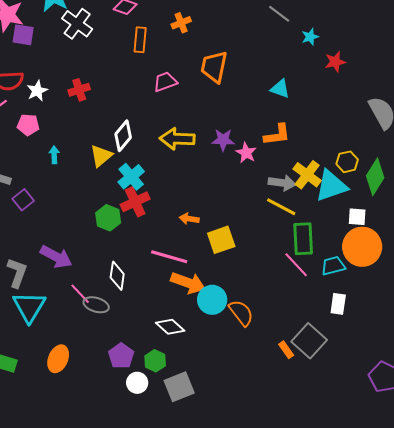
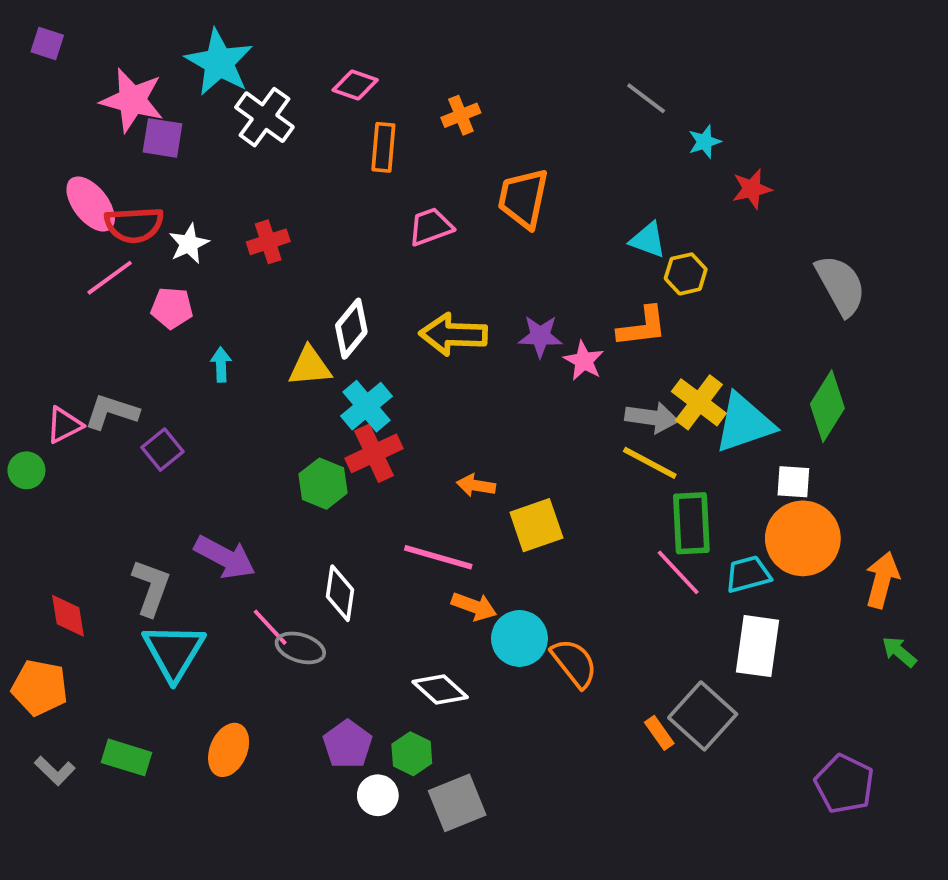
yellow triangle: (101, 156) -> (310, 366), turned 35
yellow hexagon: (347, 162) -> (686, 274), moved
orange arrow: (188, 283) -> (474, 606), size x0.7
white rectangle: (338, 304) -> (757, 646), size x1.5

